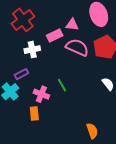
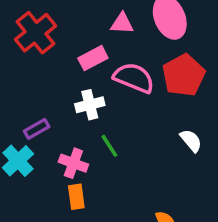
pink triangle: (72, 25) -> (122, 23), moved
white cross: (32, 50) -> (90, 105), moved
orange rectangle: (34, 114) -> (76, 197), moved

